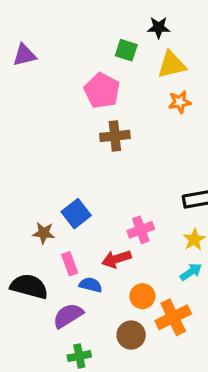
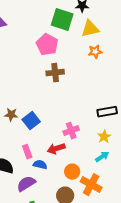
green square: (126, 50) -> (62, 20), size x1.6
brown star: (44, 233) -> (11, 115), moved
orange cross: (173, 317) -> (91, 185), turned -35

